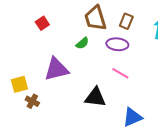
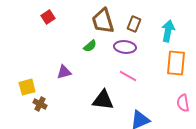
red square: (42, 23) -> (48, 17), moved
purple triangle: (56, 69) -> (64, 72), size x0.6

